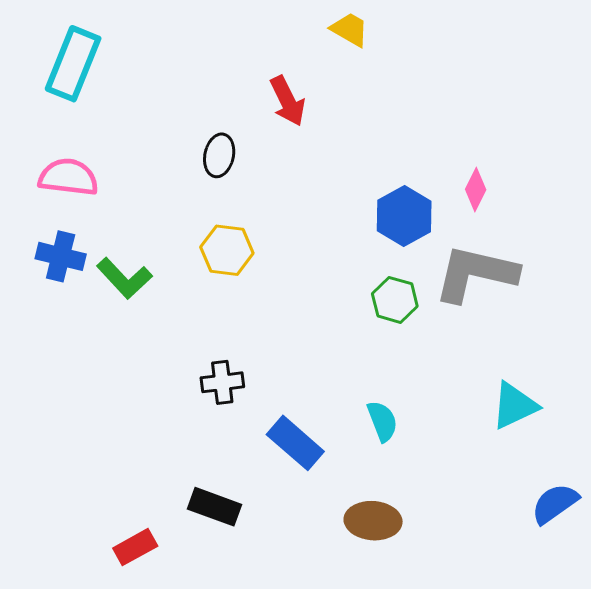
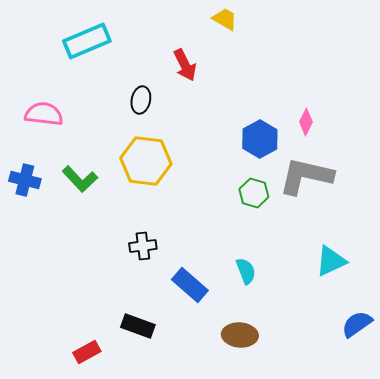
cyan rectangle: (73, 64) -> (87, 41), moved, turned 45
yellow hexagon: (227, 250) -> (146, 161), size x1.5
blue cross: (61, 256) -> (25, 180), moved

